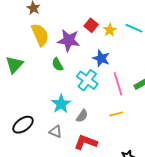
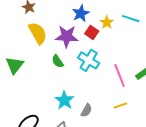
red square: (91, 25) -> (92, 32), moved
blue star: (101, 58) -> (81, 13), moved, turned 30
cyan cross: (87, 80) -> (89, 60), moved

